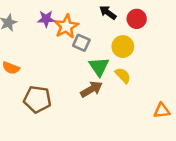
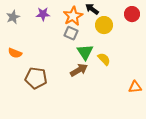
red circle: (137, 19) -> (132, 14), moved
orange star: (66, 26) -> (73, 16), moved
yellow circle: (123, 47) -> (104, 25), moved

